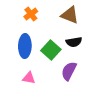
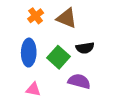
brown triangle: (70, 15) -> (67, 18), moved
purple semicircle: (69, 71) -> (79, 81), turned 78

